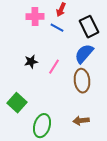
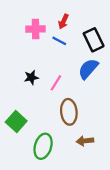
brown ellipse: (82, 81) -> (69, 112), moved

